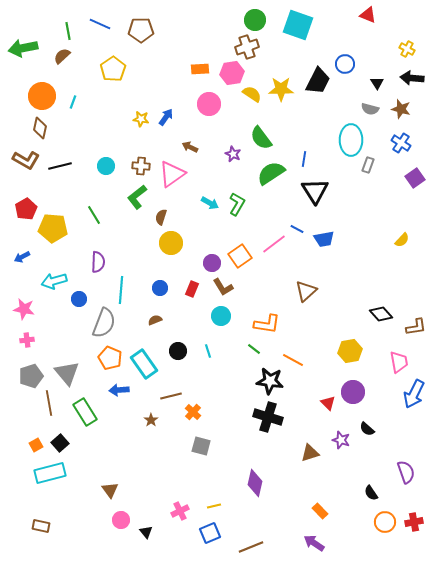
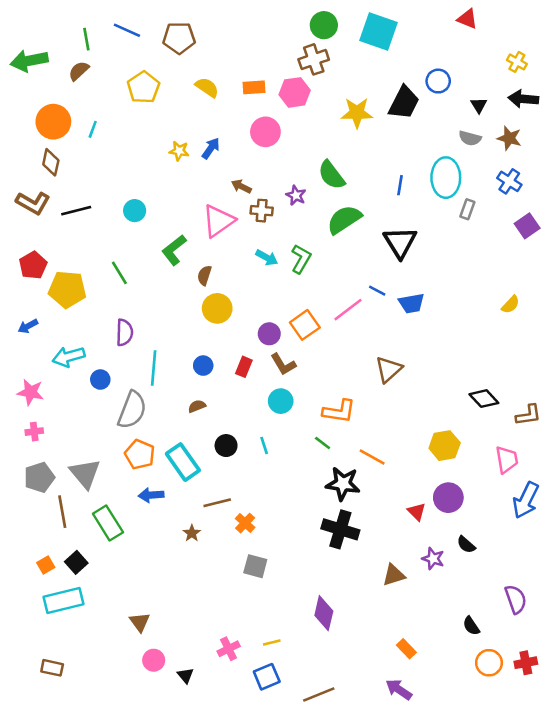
yellow semicircle: (252, 94) -> (207, 87), moved
blue line: (304, 159) -> (400, 185), moved
brown cross: (141, 166) -> (262, 211), moved

